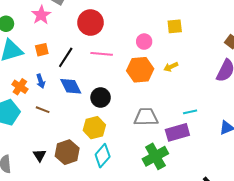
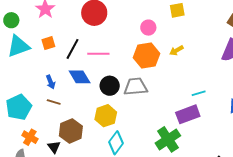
pink line: (102, 54) -> (98, 54), moved
blue arrow: (41, 81) -> (51, 82), moved
orange cross: (20, 87) -> (30, 137), moved
gray trapezoid: (146, 117) -> (136, 87), moved
brown hexagon: (67, 152) -> (71, 131), moved

